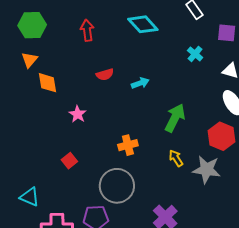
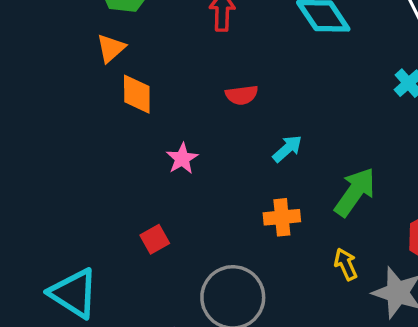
cyan arrow: (140, 83) -> (287, 149), moved, turned -30
orange cross: (128, 145) -> (282, 217), moved
cyan triangle: (30, 197) -> (74, 293), size x1.4

